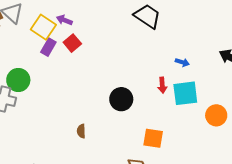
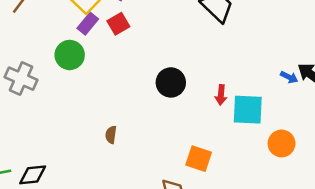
blue arrow: (182, 62) -> (289, 77), moved
green circle: (18, 80) -> (70, 55), moved
black circle: (121, 99) -> (171, 82), moved

